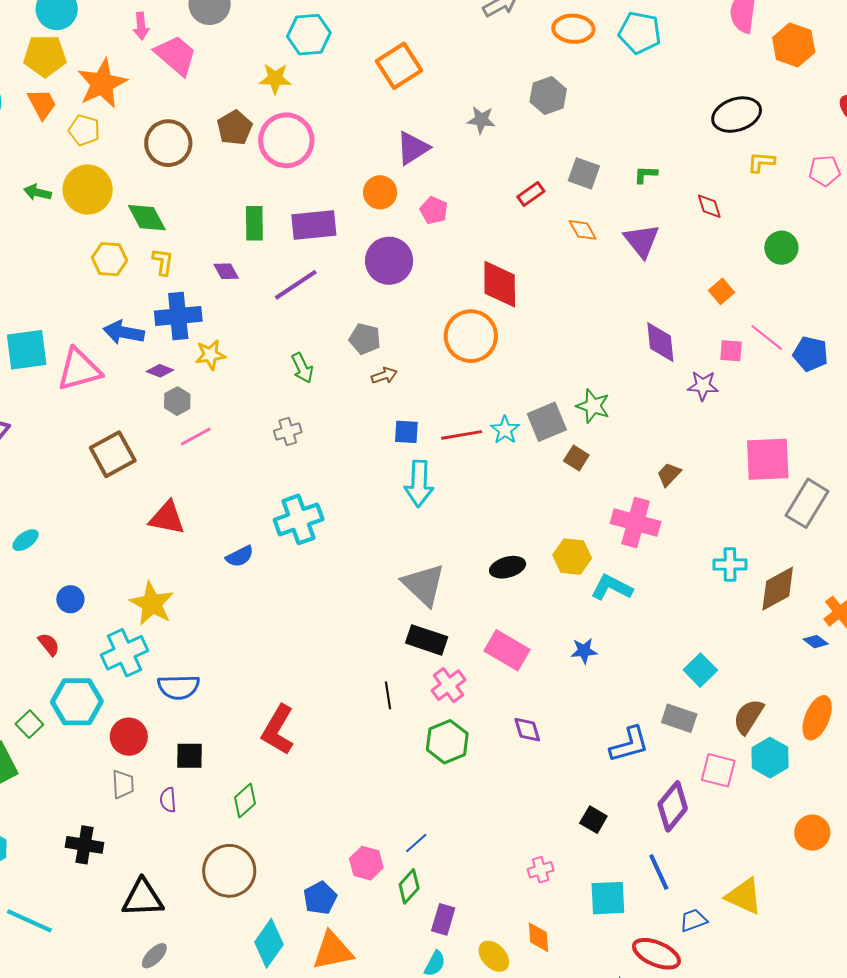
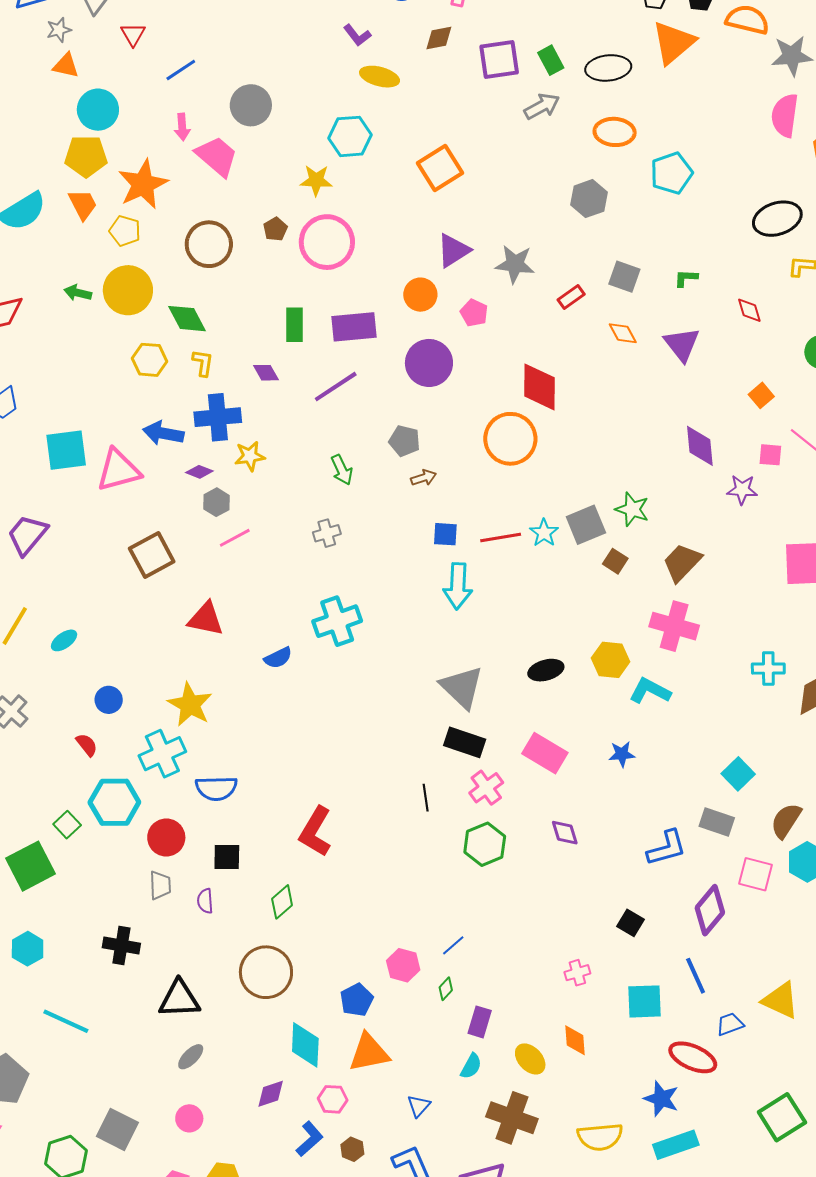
cyan pentagon: (640, 33) -> (671, 173), moved, turned -30
gray star: (481, 120) -> (515, 264), moved, size x1.4
brown pentagon: (235, 128) -> (275, 229), size x0.7
brown trapezoid: (669, 474) -> (682, 562), moved, size x1.6
green diamond: (409, 886) -> (446, 989), size x0.7
cyan diamond: (269, 943) -> (305, 1045), turned -33

